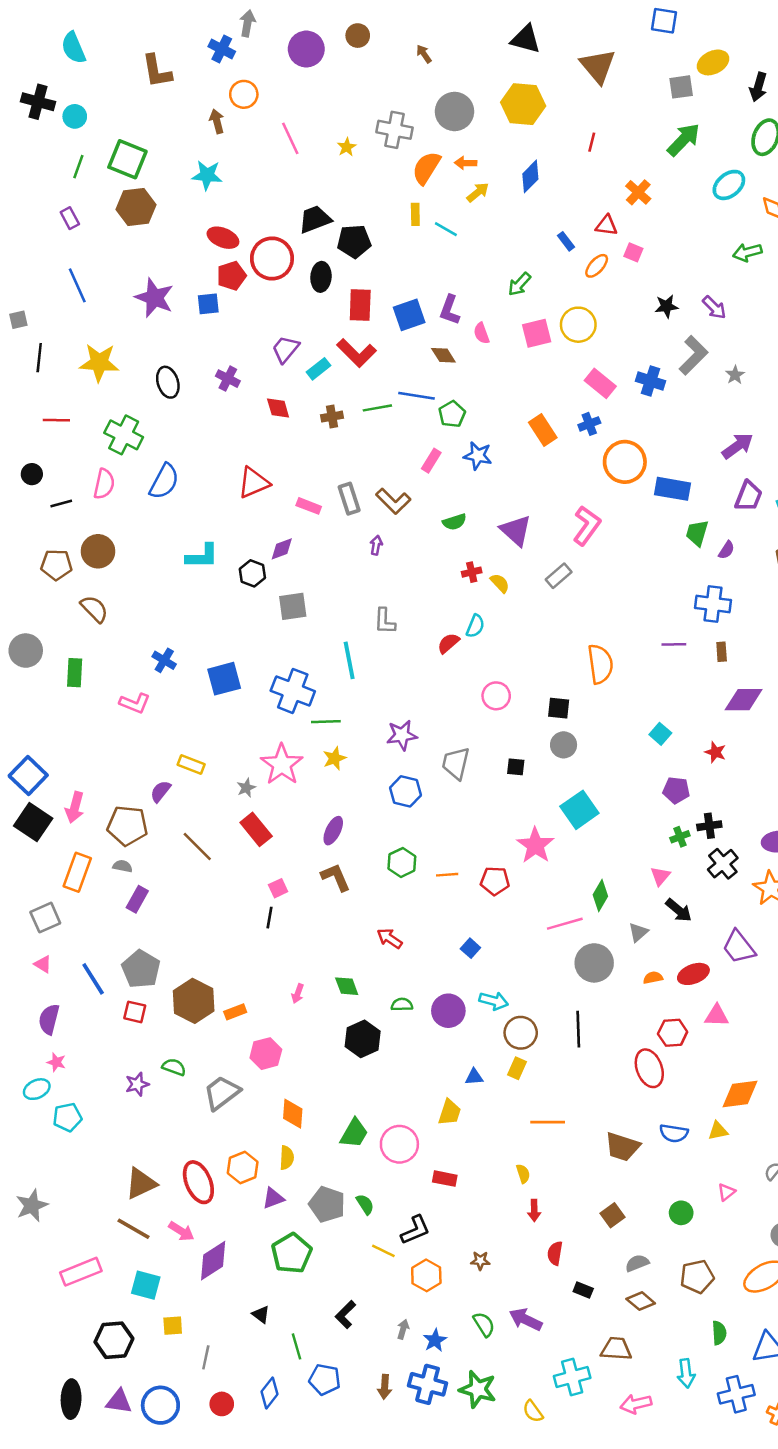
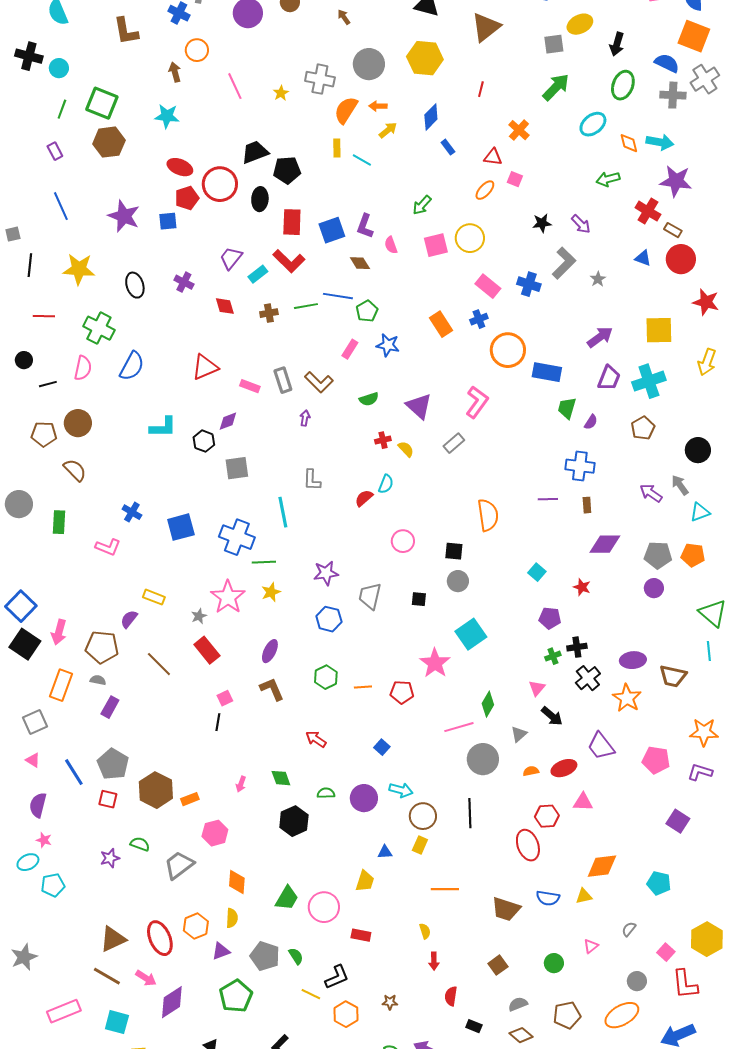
brown triangle: (598, 66) -> (486, 27), turned 32
blue rectangle: (566, 241) -> (448, 147), moved

